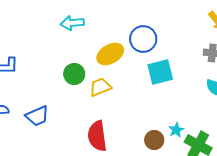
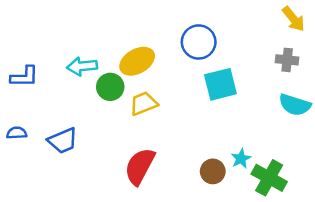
cyan arrow: (72, 23) -> (82, 66), moved
yellow ellipse: (110, 54) -> (137, 61), moved
red semicircle: (97, 136) -> (140, 166), turned 36

